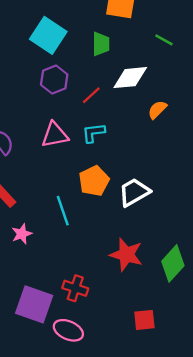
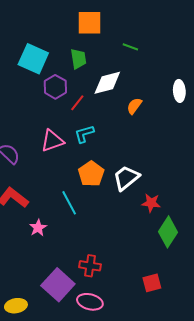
purple hexagon: (54, 80) -> (55, 87), moved
red star: (126, 255) -> (151, 203), moved, size x0.7
purple square: (34, 304) -> (58, 285), turned 32

